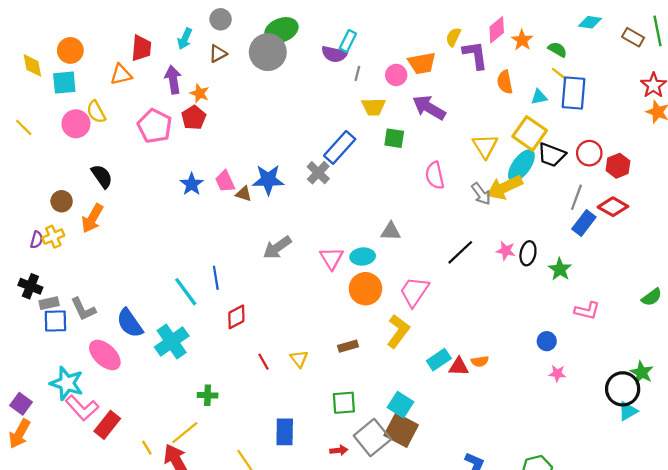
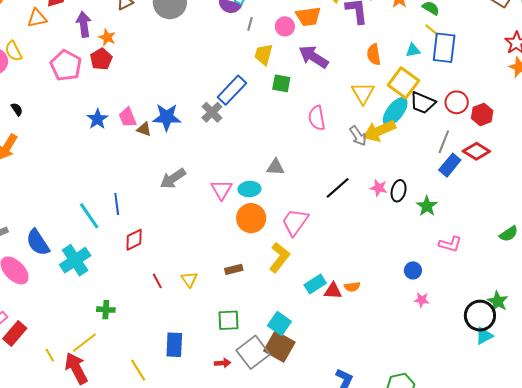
orange semicircle: (505, 82) -> (374, 54), moved
yellow trapezoid: (374, 107) -> (264, 54), turned 105
black semicircle: (102, 176) -> (17, 109), size x0.6

